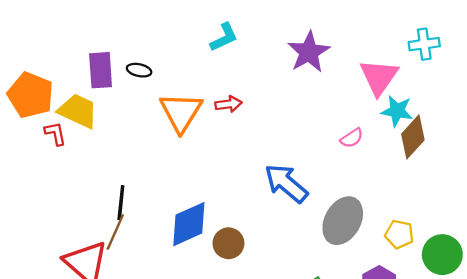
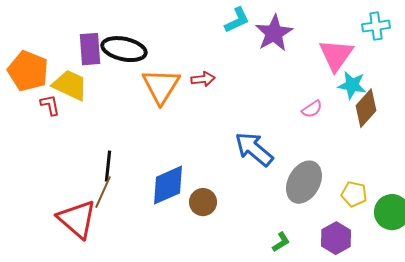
cyan L-shape: (224, 37) -> (237, 20), moved
black ellipse: (139, 70) -> (124, 49), size x2.0

